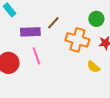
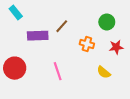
orange cross: (77, 40) -> (87, 44), size x0.6
pink line: (36, 56) -> (58, 71), moved

